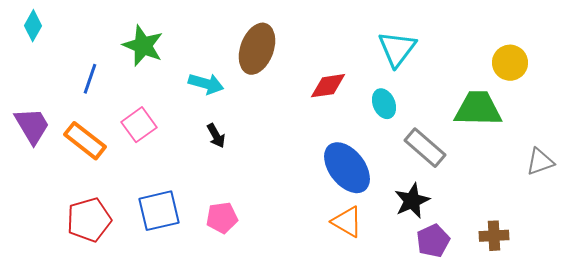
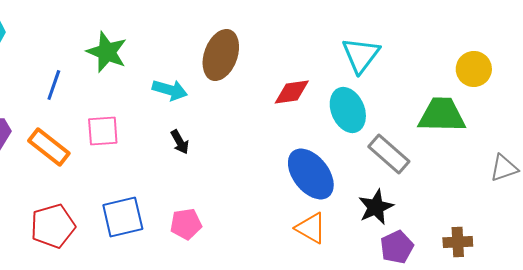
cyan ellipse: (384, 104) -> (348, 110), size x1.5
pink square: (139, 125) -> (103, 131), turned 32

